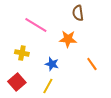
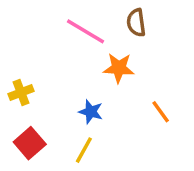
pink line: (36, 25) -> (86, 31), moved
yellow cross: (22, 53) -> (21, 92), moved, turned -32

